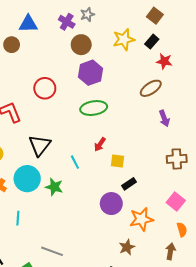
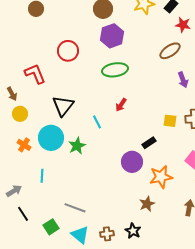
yellow square: (118, 161) -> (170, 121), moved
green star: (54, 187) -> (77, 146), turned 30

